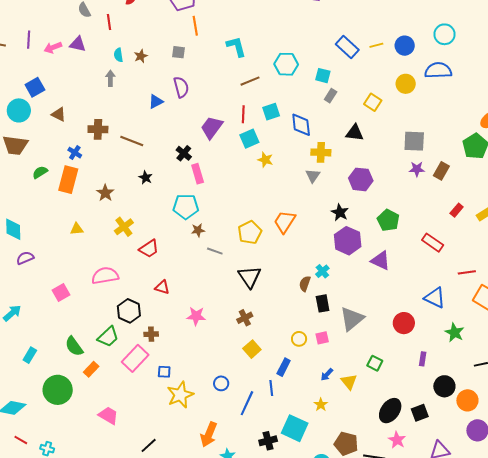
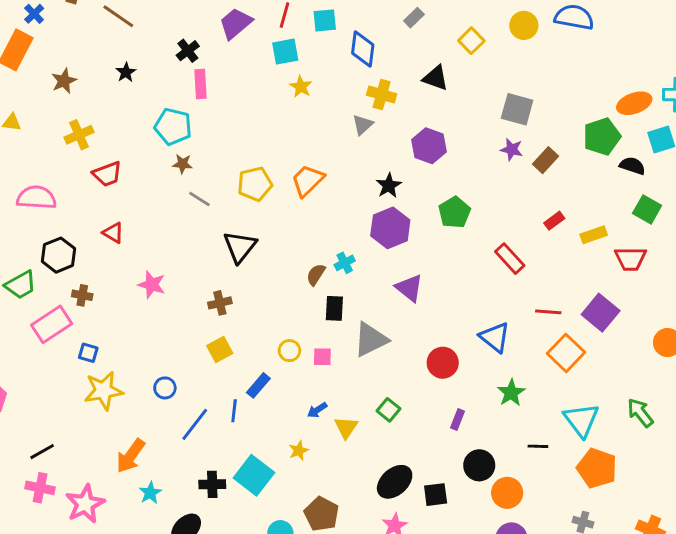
purple triangle: (380, 261) -> (409, 288), moved

